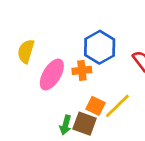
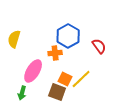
pink ellipse: (52, 74) -> (33, 71), moved
green arrow: (66, 125) -> (22, 93), moved

